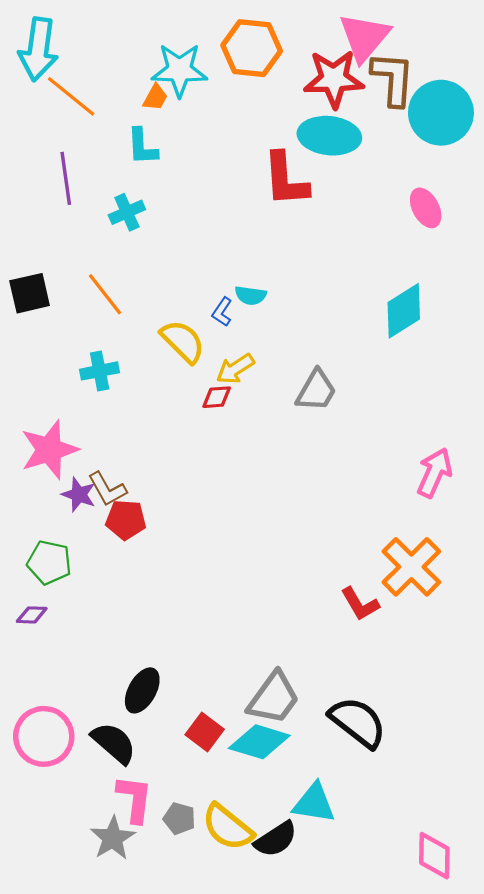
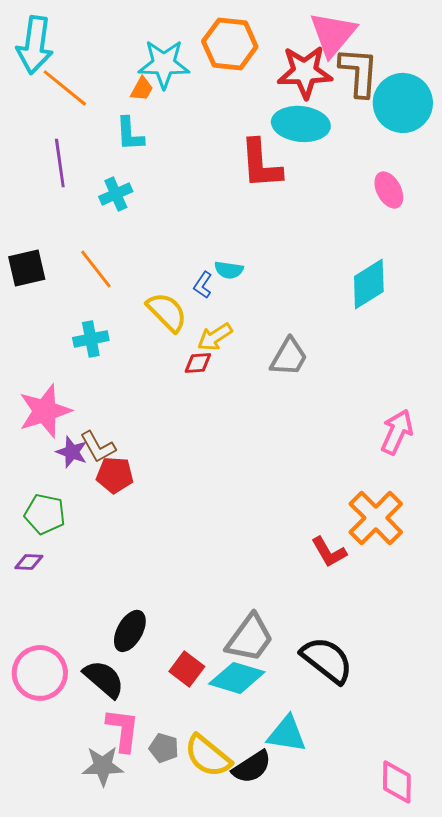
gray star: (113, 838) -> (103, 766), turned 30

